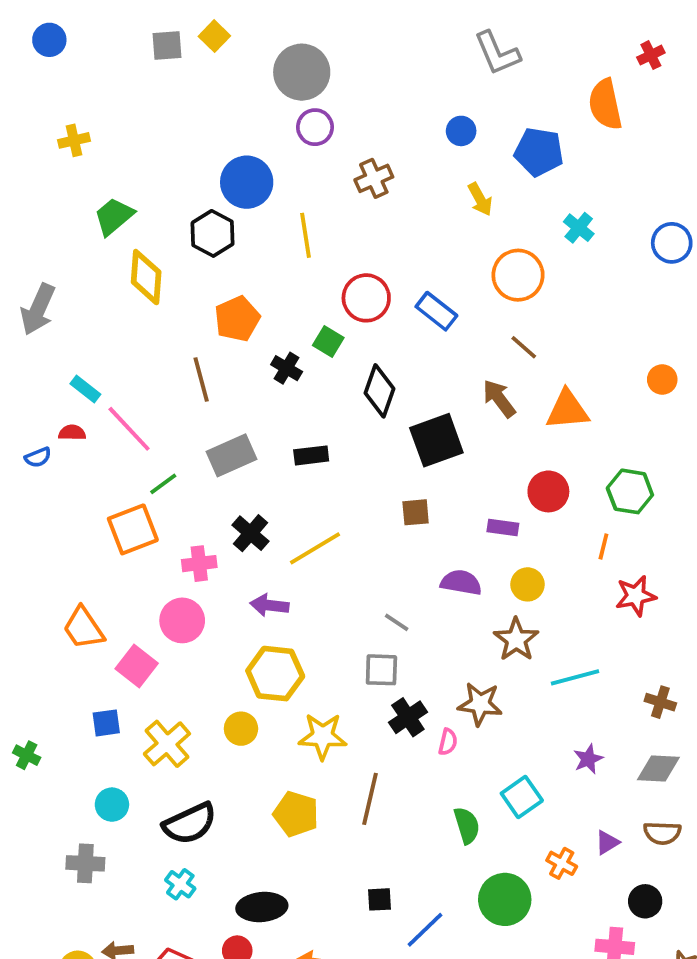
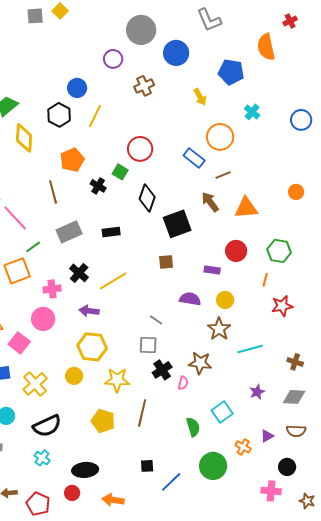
gray circle: (302, 72) -> (141, 30), moved
blue circle: (461, 131) -> (176, 53), moved, size x1.6
blue circle: (247, 182) -> (77, 88), size x0.7
yellow line: (306, 235) -> (95, 116), moved, turned 35
blue rectangle: (436, 311) -> (194, 158), moved
brown line: (524, 347) -> (223, 175), turned -63

